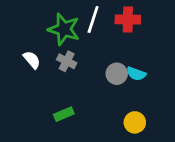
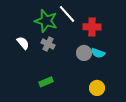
white line: (93, 19) -> (67, 14), turned -60
red cross: (128, 19) -> (92, 27), moved

